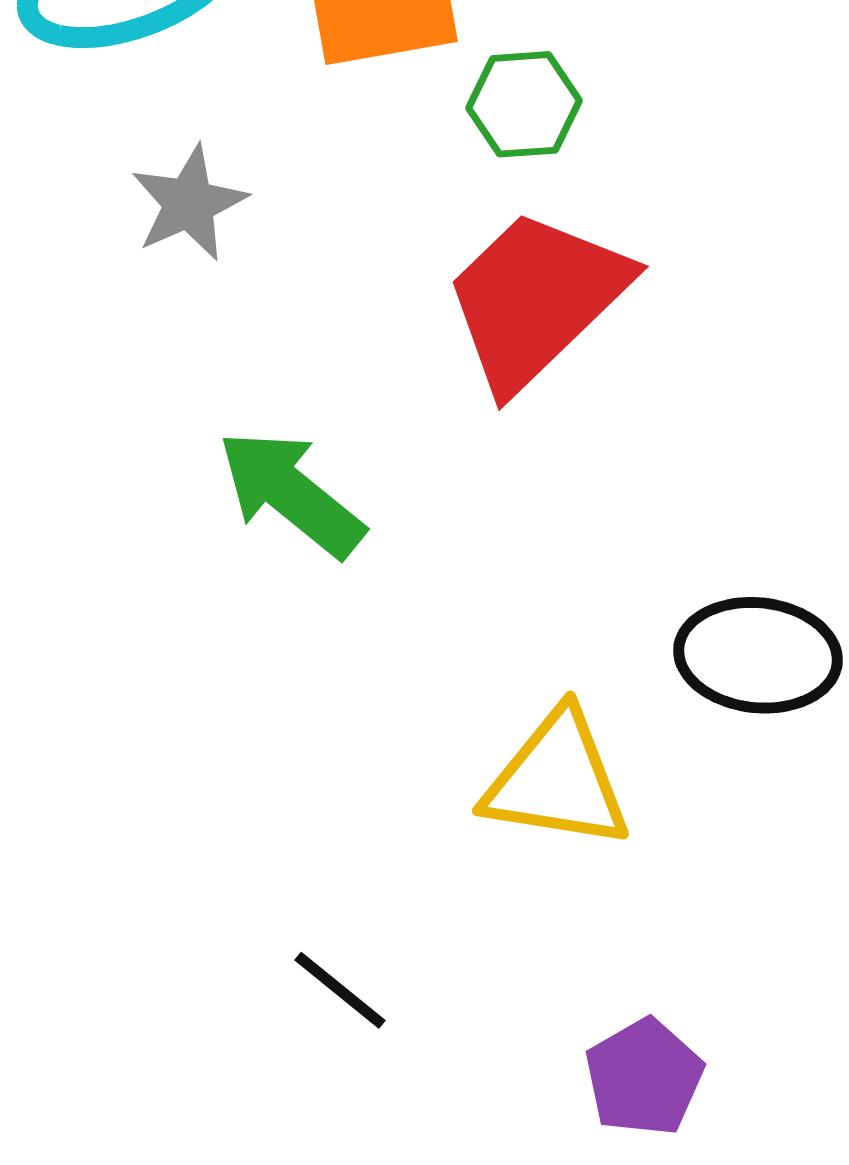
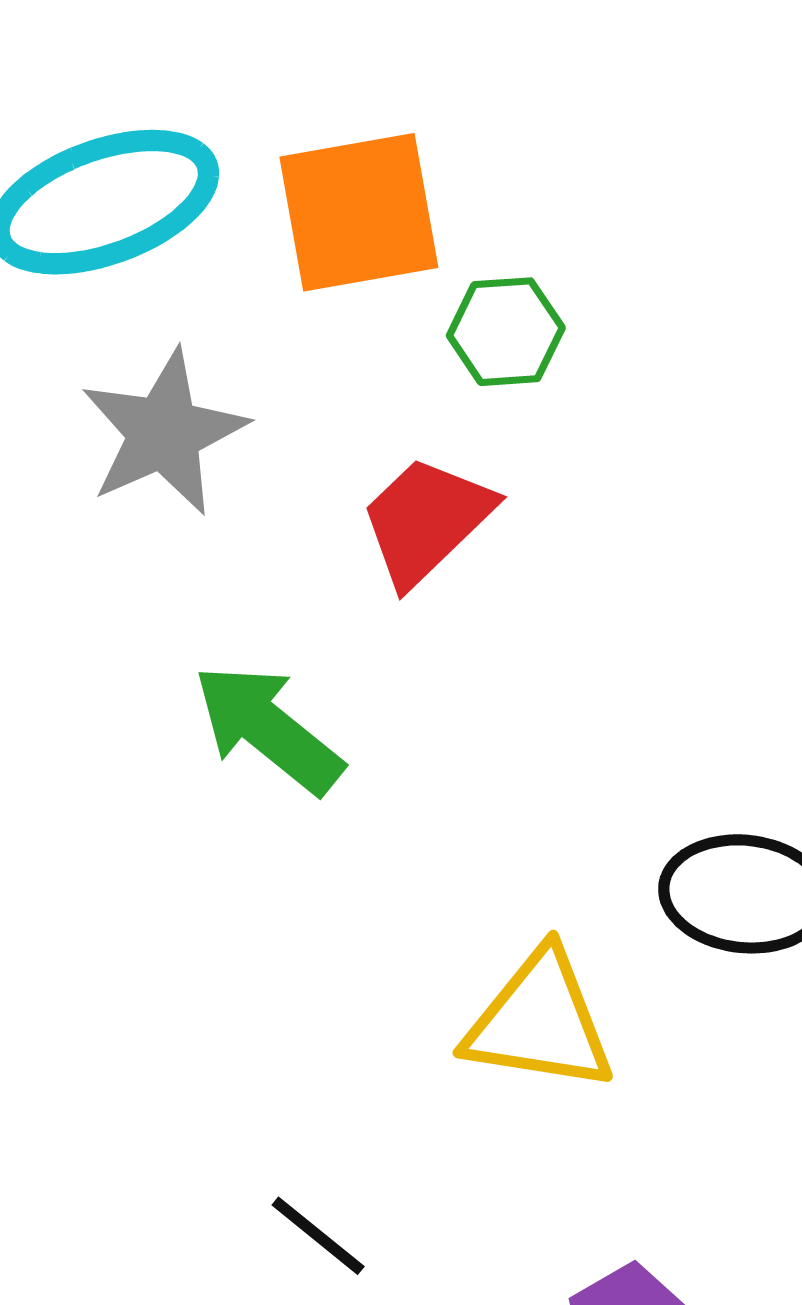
gray star: (189, 203) -> (164, 433), size x1.4
red trapezoid: (536, 299) -> (426, 520), moved, size x0.7

